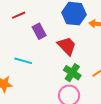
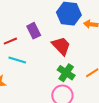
red line: (19, 15) -> (10, 41), moved

